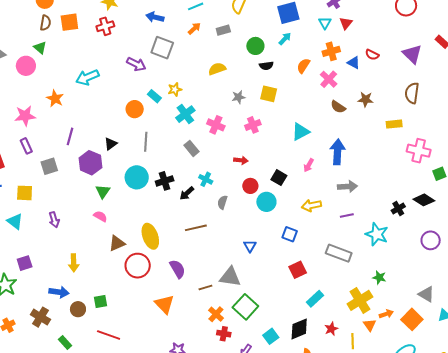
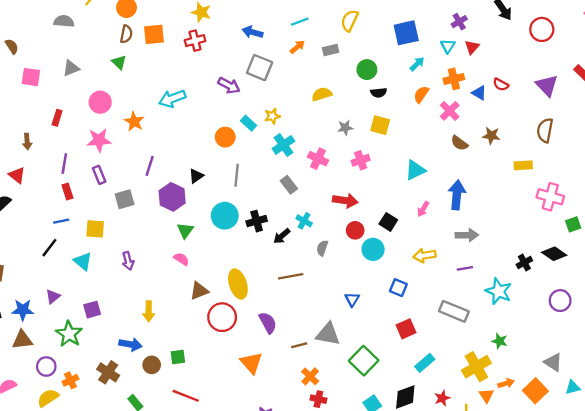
cyan arrow: (285, 39) -> (417, 64), moved
pink circle: (26, 66) -> (100, 102), moved
red arrow: (241, 160) -> (345, 200), size x1.5
green square: (245, 307) -> (364, 361), moved

